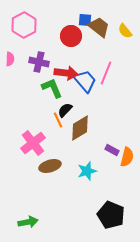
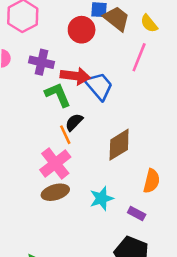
pink line: (106, 73) -> (139, 57), moved
brown diamond: (80, 128) -> (119, 145), moved
pink cross: (33, 143) -> (55, 163), moved
purple rectangle: (112, 150) -> (137, 213), moved

